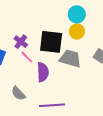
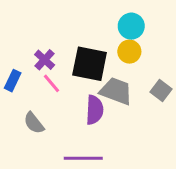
purple semicircle: (43, 72) -> (95, 110), moved
gray semicircle: (18, 93) -> (34, 123), moved

